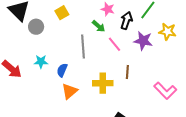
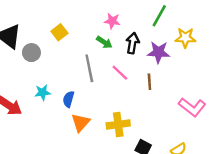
black arrow: (126, 21) -> (133, 43), moved
pink line: (115, 44) -> (120, 73), moved
brown line: (127, 72) -> (149, 82), moved
yellow cross: (103, 83) -> (118, 124), moved

